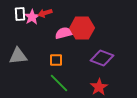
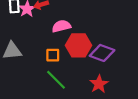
red hexagon: (82, 28) -> (79, 45), moved

